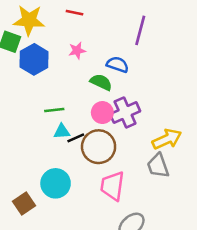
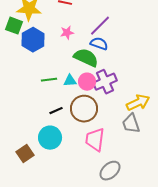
purple line: (140, 30) -> (100, 26), moved, turned 30
green semicircle: (101, 82) -> (86, 58), size x1.4
cyan triangle: (62, 132) -> (70, 81), moved
black line: (76, 138) -> (56, 111), moved

